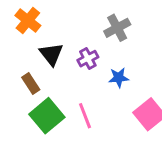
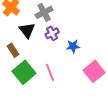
gray cross: (117, 28) -> (44, 12), moved

